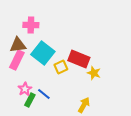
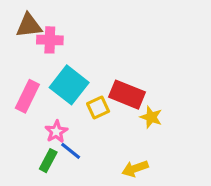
brown triangle: (18, 45) -> (29, 25), moved
pink star: (25, 89) -> (56, 132), moved
yellow arrow: (84, 105) -> (135, 169), turned -140

